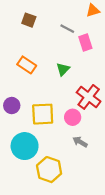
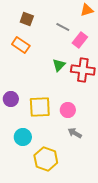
pink rectangle: (85, 43) -> (80, 40), turned 56
orange rectangle: (27, 65) -> (21, 45), moved
red cross: (89, 97) -> (83, 70), moved, turned -30
cyan circle: (25, 146) -> (23, 137), size x0.7

